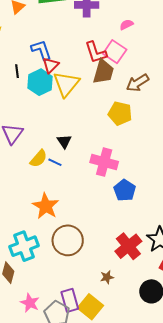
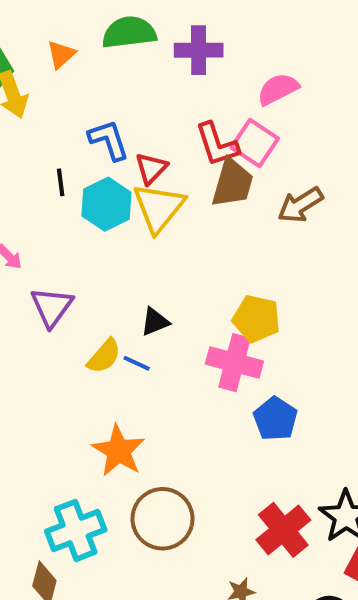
pink semicircle: (126, 25) -> (278, 89), size x1.5
red triangle: (51, 65) -> (151, 168), moved
yellow pentagon: (120, 113) -> (256, 319), moved
black triangle: (64, 141) -> (155, 322), turned 42

